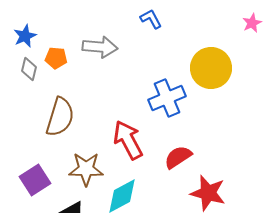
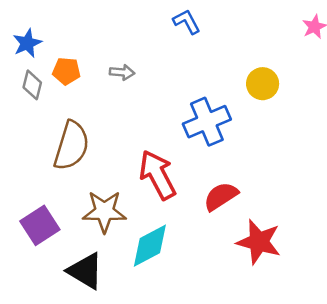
gray arrow: (100, 47) -> (122, 72), moved, size x0.6
yellow circle: (211, 68) -> (263, 84), size x0.6

